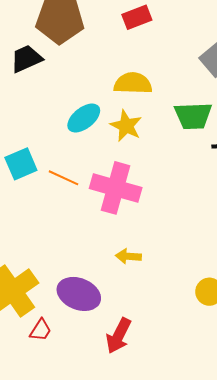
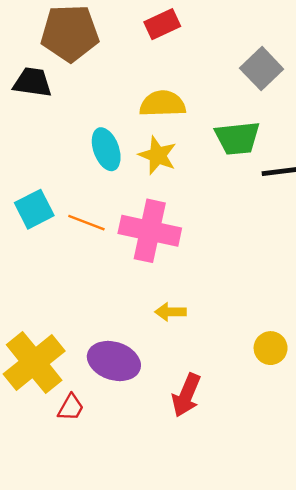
black trapezoid: (26, 59) -> (32, 82), turned 36
cyan ellipse: (84, 118) -> (106, 149), turned -68
red arrow: (119, 336) -> (186, 395), moved

